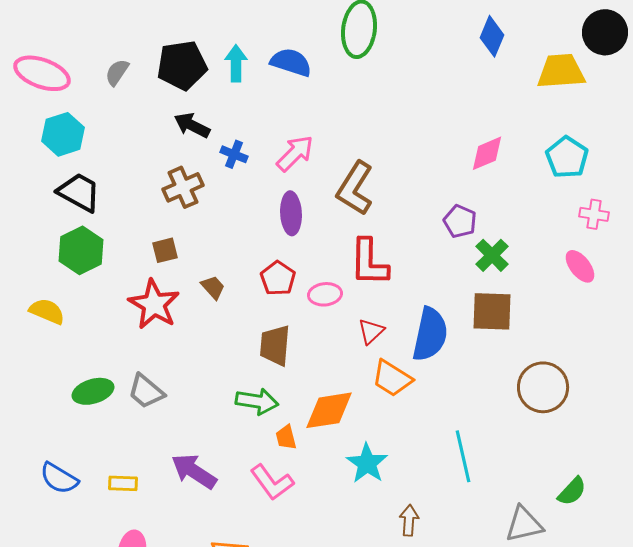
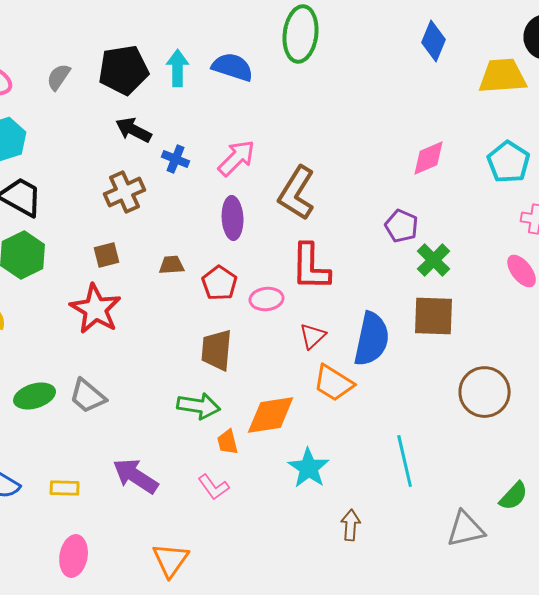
brown trapezoid: (213, 287) -> (172, 265), moved, turned -52
pink L-shape: (272, 482) -> (214, 487), size x0.7

